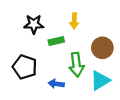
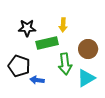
green rectangle: (56, 41) -> (47, 43), size x1.5
blue arrow: (56, 84) -> (37, 80), moved

